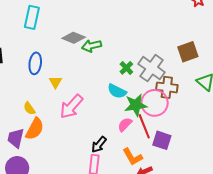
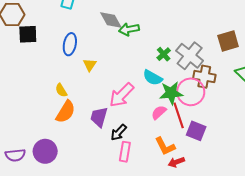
gray diamond: (74, 38) -> (111, 20), turned 35
pink arrow: (71, 107) -> (122, 95), moved
purple trapezoid: (16, 138) -> (99, 117), moved
black arrow: (99, 145) -> (119, 132), moved

